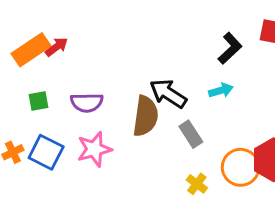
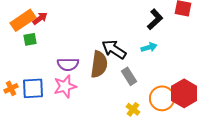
green square: (39, 101) -> (30, 39), moved
purple semicircle: (87, 103) -> (68, 64), moved
blue square: (46, 152) -> (33, 88), turned -30

